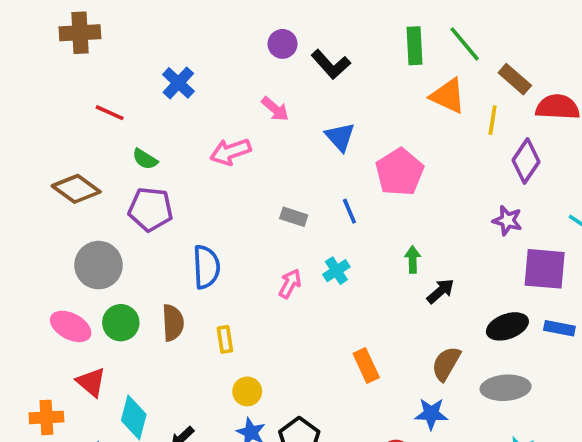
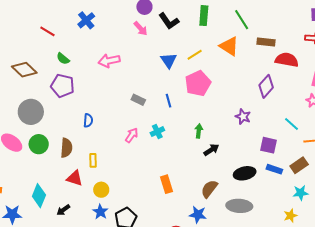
green rectangle: (414, 46) -> (204, 16), moved
brown rectangle: (515, 79) -> (266, 42), turned -42
pink arrow: (275, 109) -> (141, 28), moved
yellow line: (493, 120) -> (195, 55), moved, turned 42
purple star: (507, 220) -> (243, 117), moved
blue semicircle: (206, 267) -> (88, 120), size x0.6
purple square: (545, 269) -> (268, 145), size x0.7
blue rectangle: (559, 328) -> (274, 169), moved
red triangle: (91, 382) -> (75, 178), moved, turned -30

